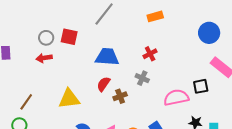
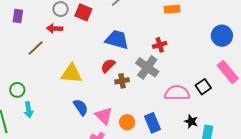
gray cross: (142, 78) -> (147, 67), size x1.6
black square: (201, 86) -> (203, 87), turned -35
brown line: (26, 102) -> (36, 48), moved

